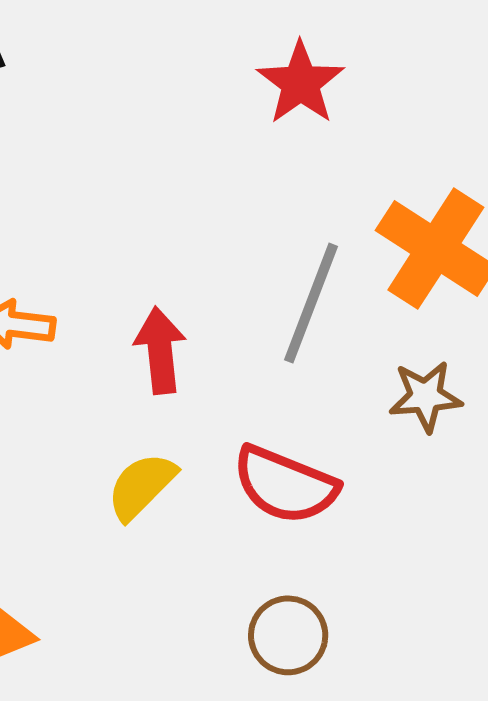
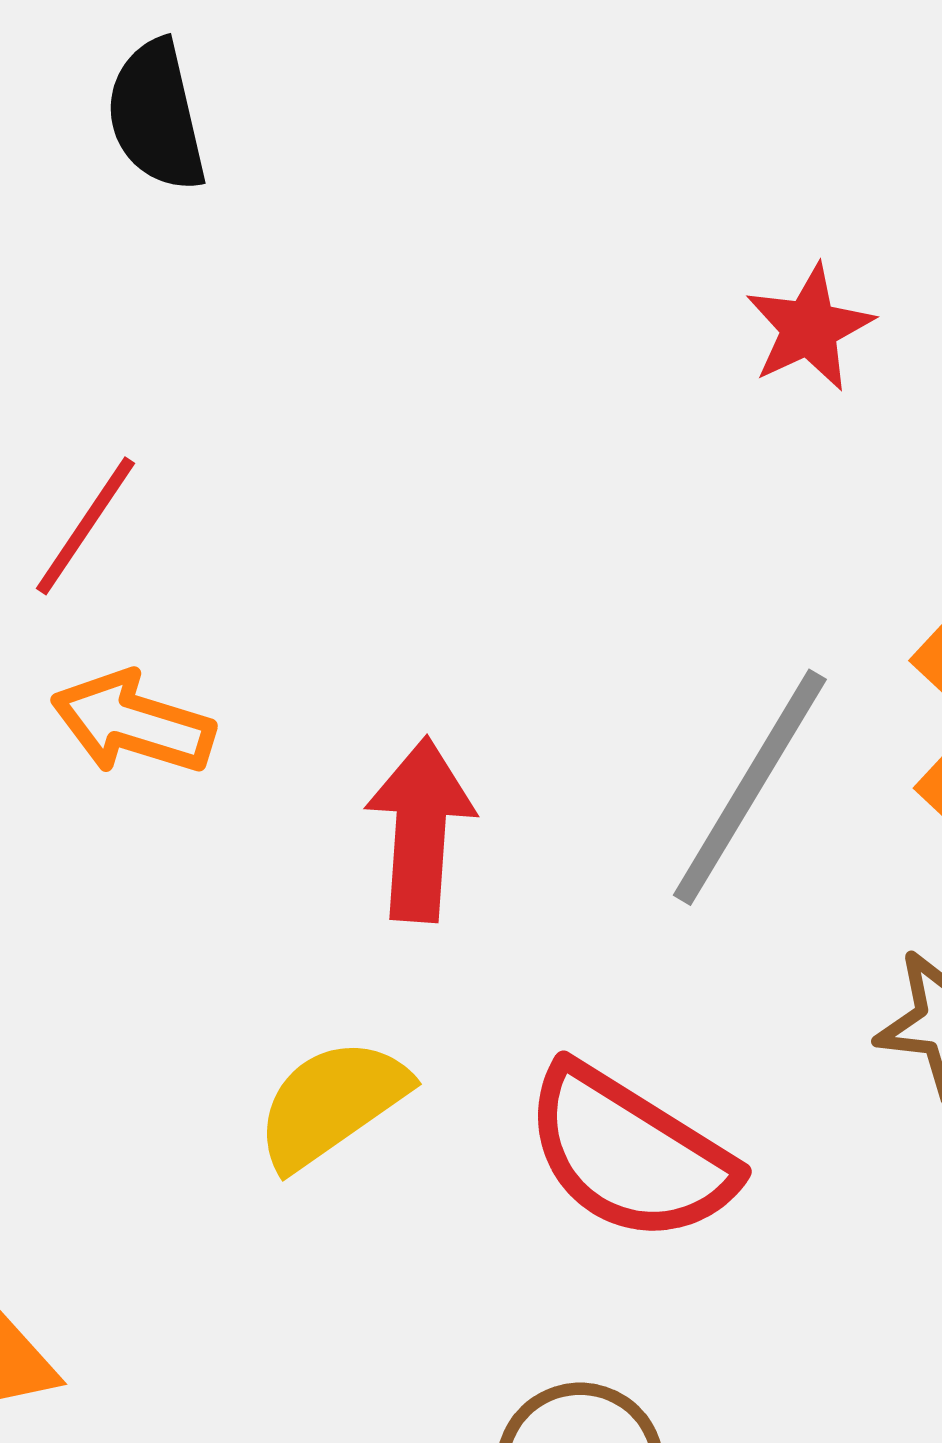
red star: (301, 83) -> (809, 328), size x0.7

